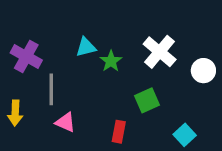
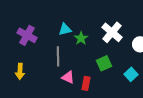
gray line: (51, 89) -> (58, 56), moved
pink triangle: (65, 122) -> (68, 77), moved
cyan square: (185, 135) -> (131, 74), moved

